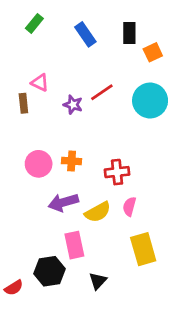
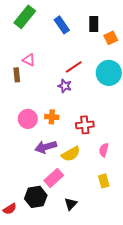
green rectangle: (34, 23) -> (25, 17), size x1.6
purple star: (73, 105) -> (65, 86), moved
pink semicircle: (129, 207) -> (104, 150), moved
pink rectangle: (74, 245) -> (54, 178), turned 60
yellow rectangle: (143, 249) -> (104, 181), size x0.6

